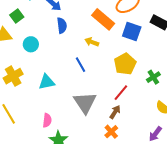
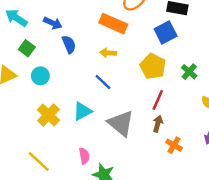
green square: (17, 16) -> (27, 48), moved
blue square: (132, 32) -> (166, 32), moved, turned -30
yellow cross: (13, 76) -> (49, 115), moved
cyan triangle: (47, 82) -> (82, 111), moved
orange cross: (111, 132) -> (174, 145), moved

